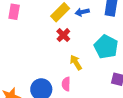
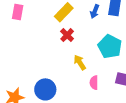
blue arrow: (82, 12) -> (95, 11), moved, turned -56
pink semicircle: (66, 84) -> (94, 83), moved

